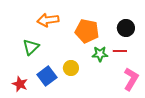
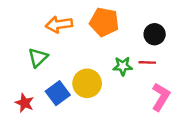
orange pentagon: (87, 31) -> (104, 22), moved
yellow circle: (71, 68) -> (87, 83), size x1.5

